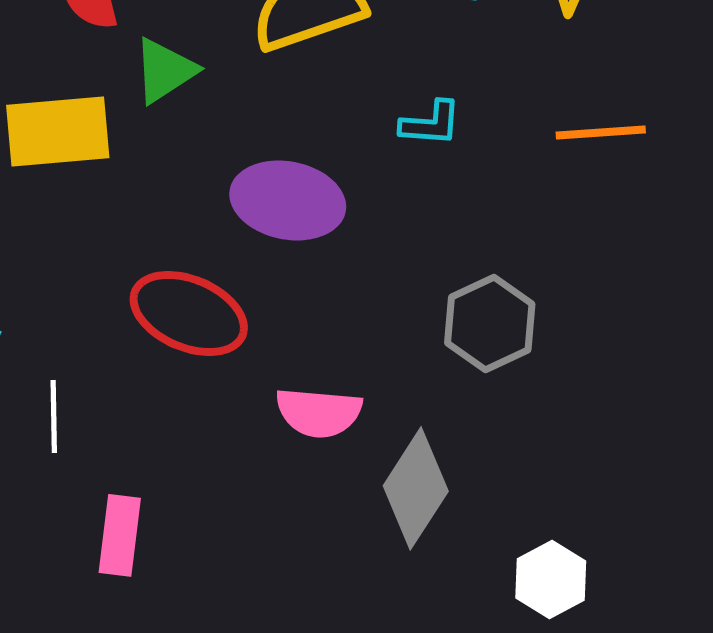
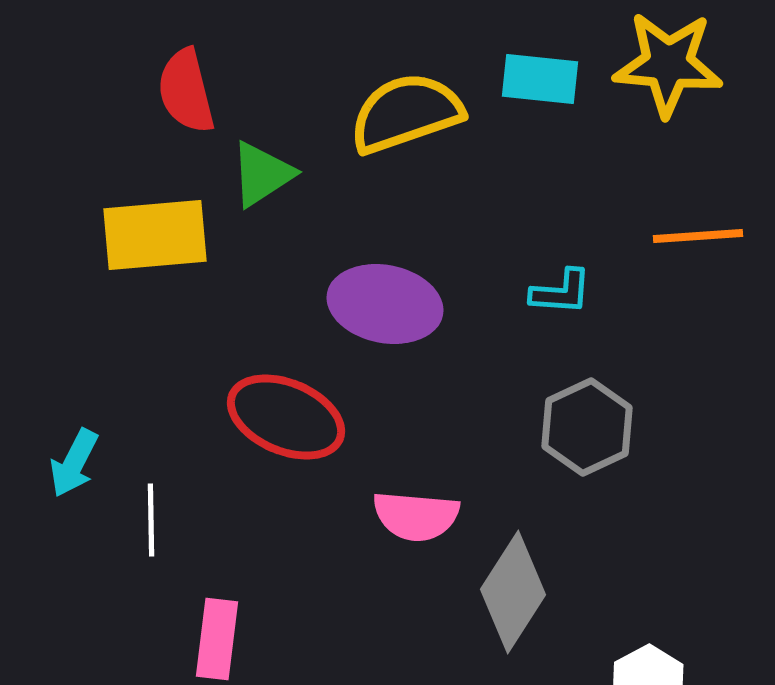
cyan L-shape: (431, 123) -> (561, 292), moved

